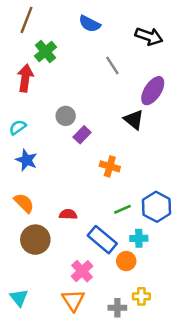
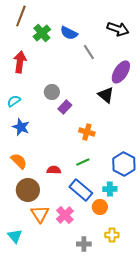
blue semicircle: (90, 24) -> (69, 33), moved
green cross: (45, 52) -> (42, 33), moved
green line: (122, 209) -> (83, 162), moved
orange triangle: (73, 300) -> (40, 214), moved
gray cross: (117, 308) -> (84, 244), moved

